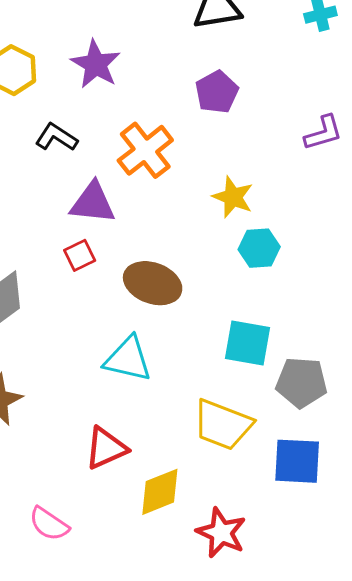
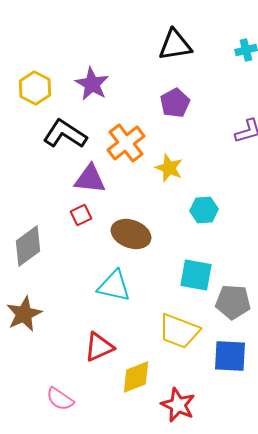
black L-shape: (56, 137) -> (65, 134), size x1.5
yellow star: (233, 197) -> (169, 168), moved

